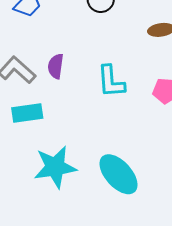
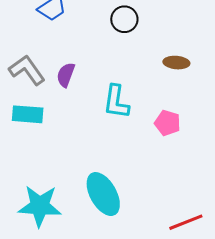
cyan star: (55, 167) -> (40, 206), moved

